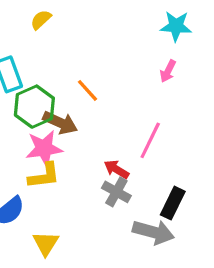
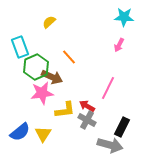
yellow semicircle: (41, 20) -> (49, 22), moved
yellow L-shape: (44, 176) -> (65, 110), moved
yellow triangle: (46, 243) -> (43, 134), moved

